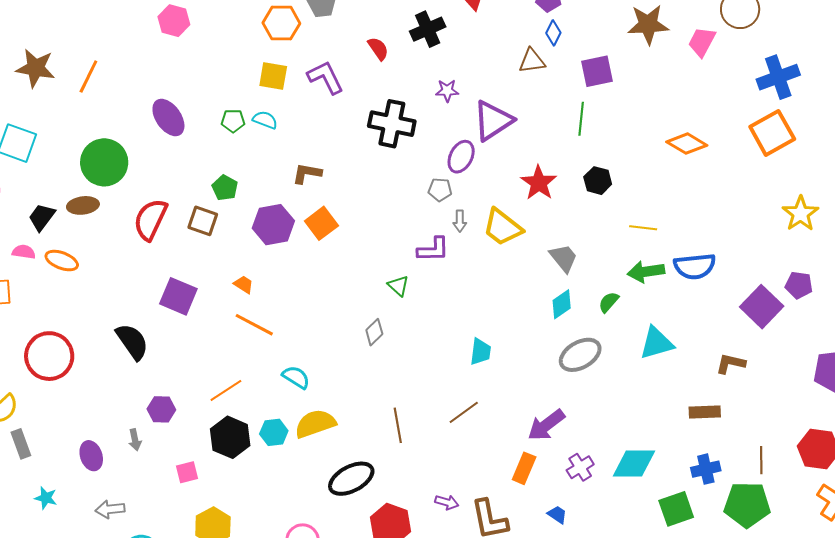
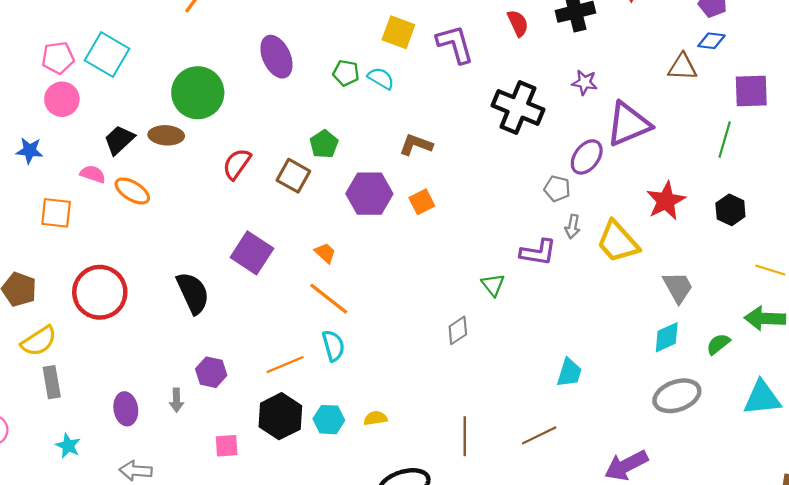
blue diamond: (553, 33) -> (711, 41), turned 60
red semicircle: (150, 219) -> (237, 164), size x0.7
orange square: (321, 223) -> (422, 202), size x0.7
cyan semicircle: (296, 377) -> (333, 346), moved, turned 32
yellow semicircle: (315, 424) -> (376, 418), size x0.5

